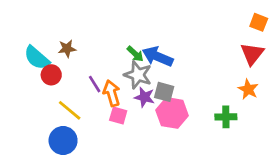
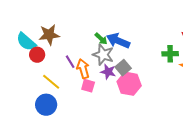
brown star: (67, 49) -> (49, 35), size x1.5
gray square: (164, 92) -> (123, 68), turned 35
green cross: (226, 117) -> (170, 54), moved

